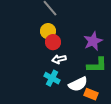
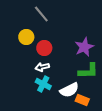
yellow circle: (48, 31) -> (26, 37), moved
white arrow: (59, 59) -> (42, 67), moved

